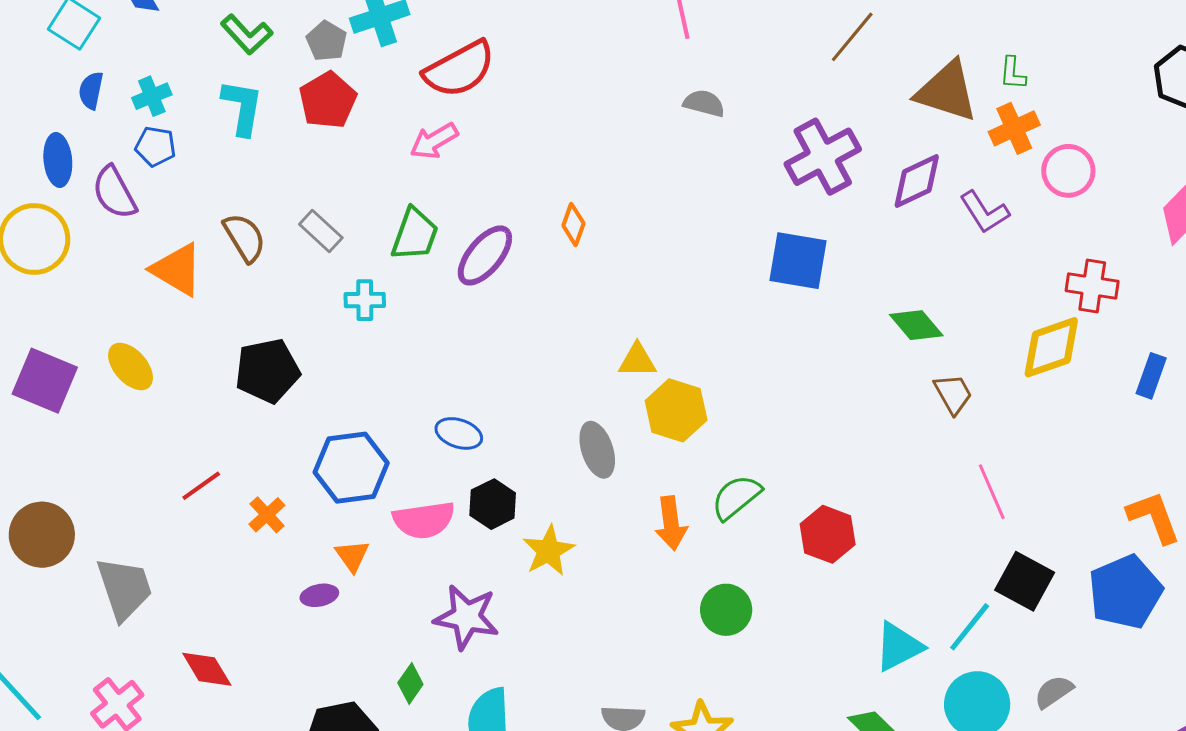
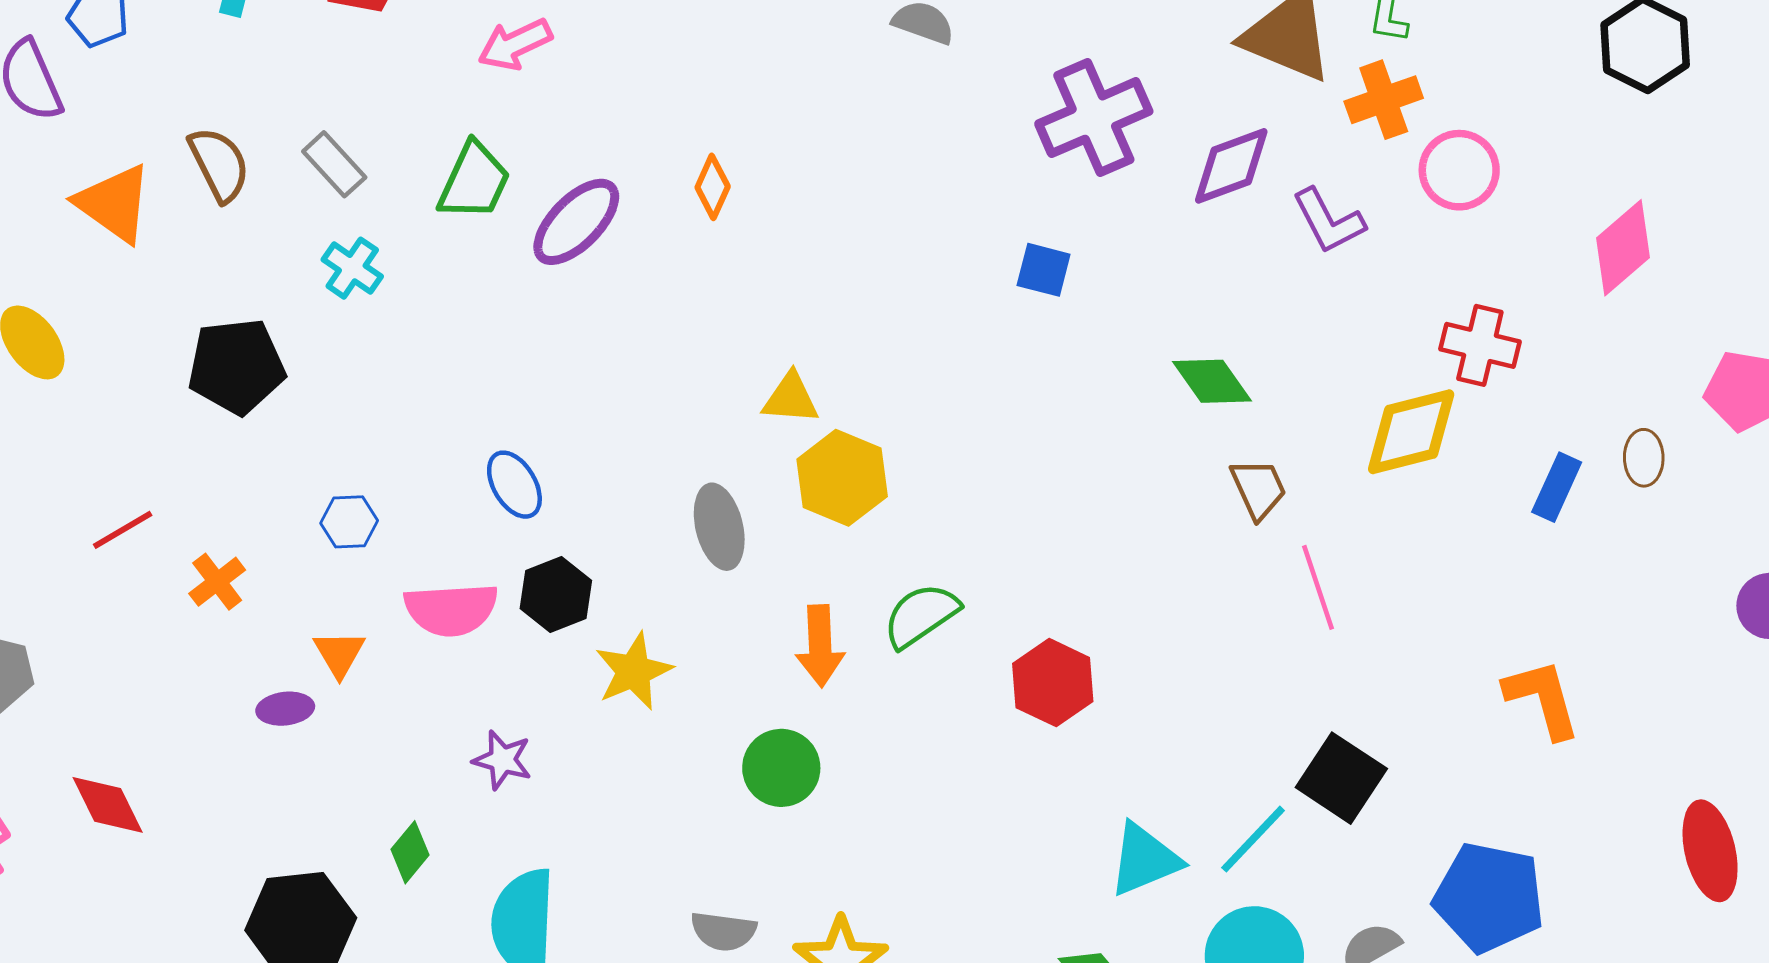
blue square: (798, 261) -> (1044, 270), size x0.6
cyan cross: (365, 300) -> (352, 268), moved, turned 30
blue ellipse: (459, 433) -> (514, 485), turned 36
blue hexagon: (351, 468) -> (349, 522), size x0.5
pink line: (992, 492) -> (1318, 587), moved
blue pentagon: (1125, 592) -> (1489, 897), moved, turned 30
green circle: (726, 610) -> (781, 768), moved
purple star: (466, 617) -> (502, 760), size x0.6

